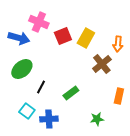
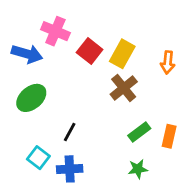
red square: (63, 36) -> (90, 51), turned -30
brown cross: (102, 64) -> (124, 88), moved
black line: (41, 87) -> (70, 132), moved
green rectangle: (71, 93) -> (139, 132), moved

